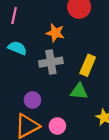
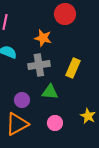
green triangle: (79, 91) -> (50, 92), moved
pink circle: (57, 126) -> (55, 123), moved

